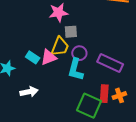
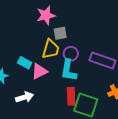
pink triangle: (49, 57) -> (39, 71), moved
red rectangle: (104, 94) -> (71, 96), moved

